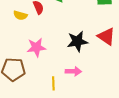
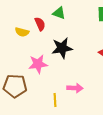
black star: (77, 41) -> (62, 48), moved

